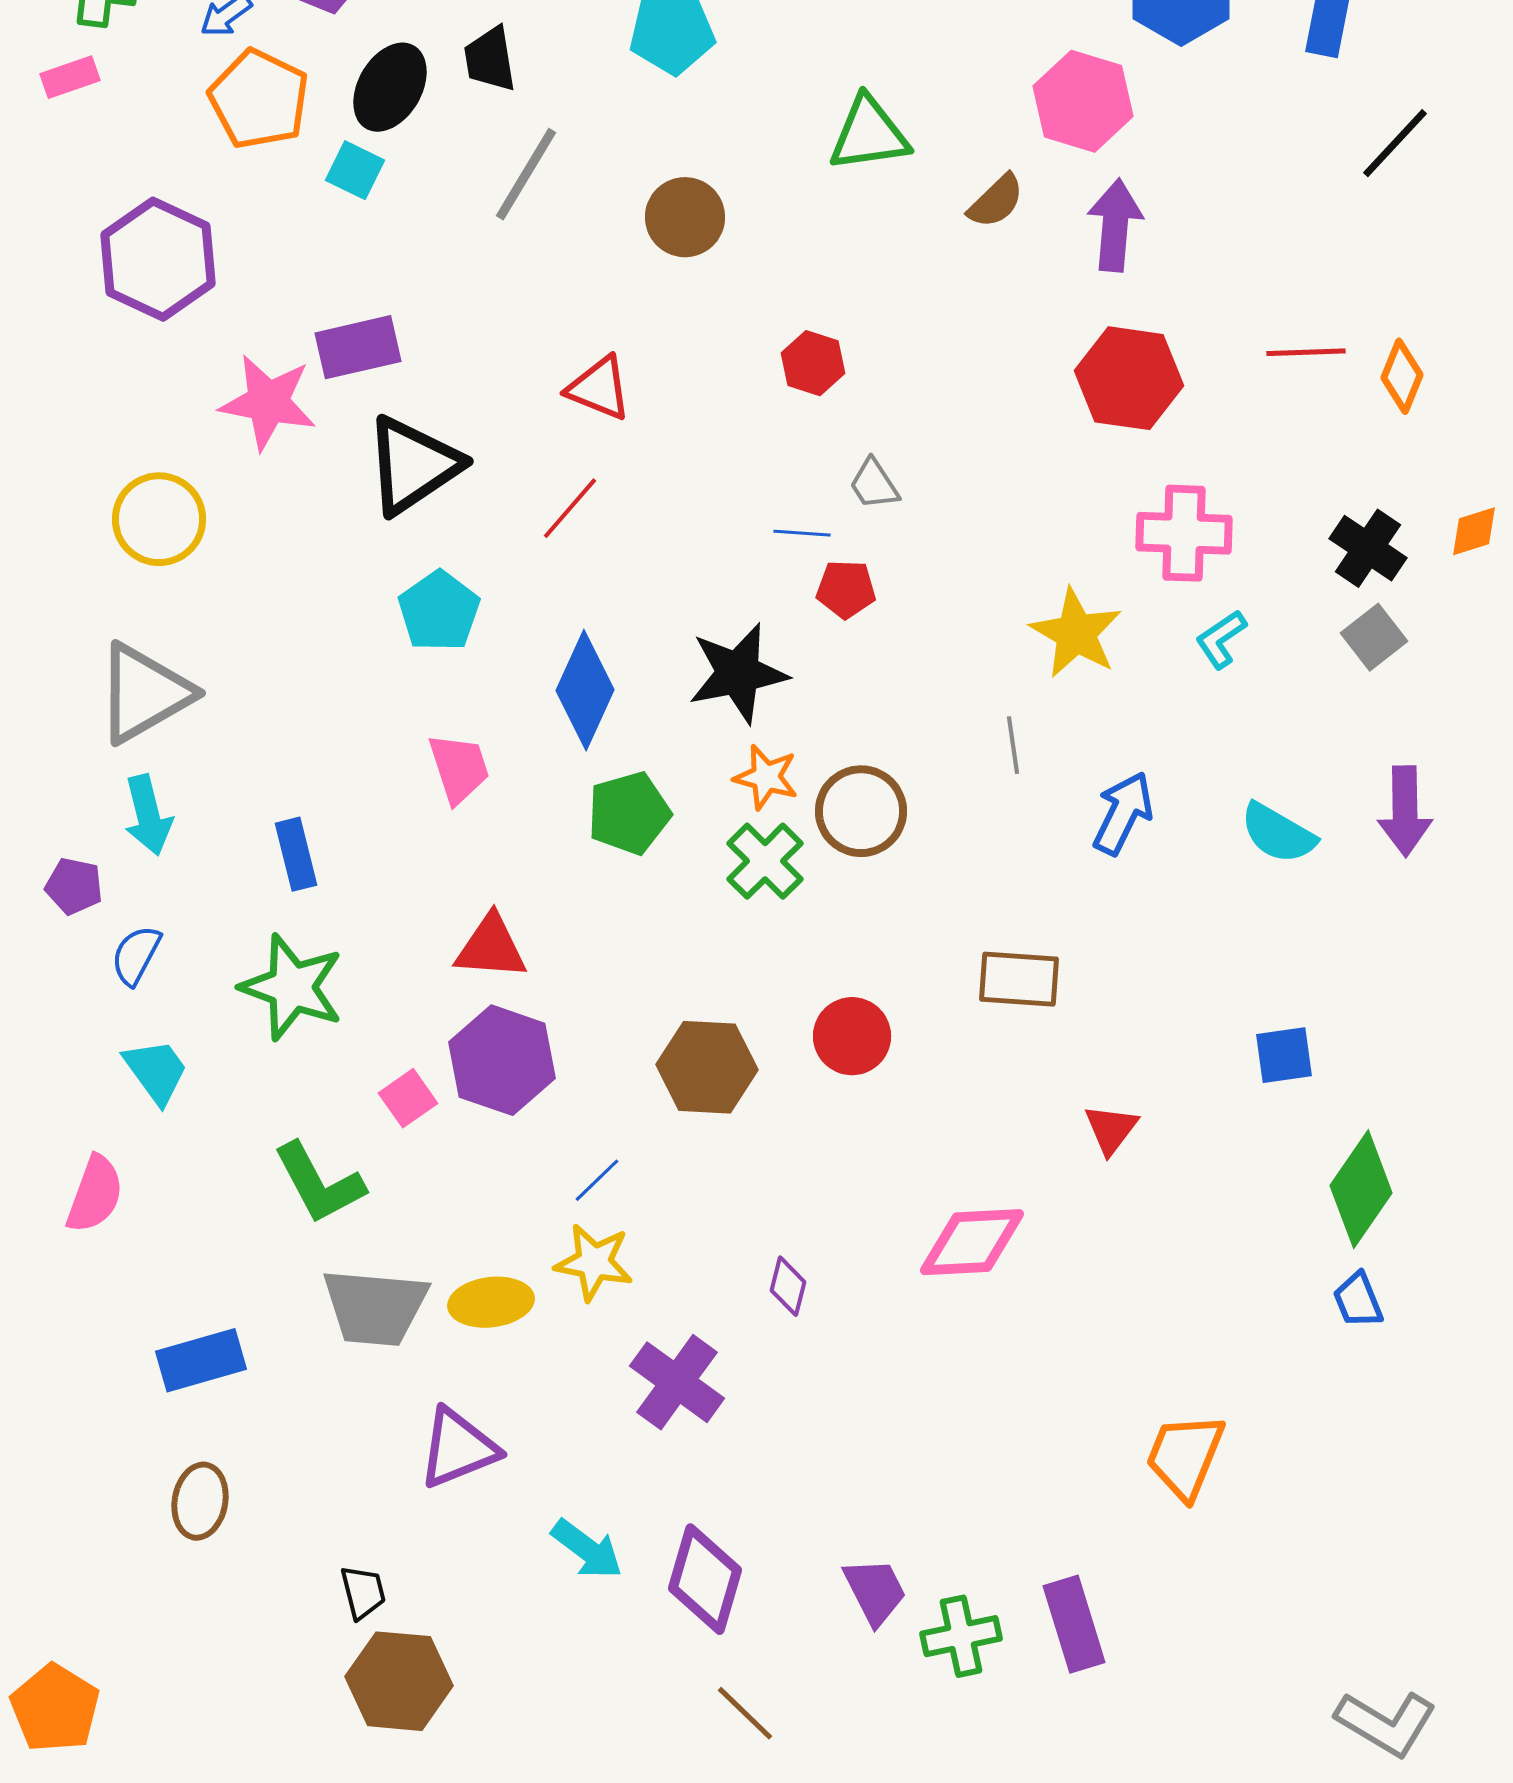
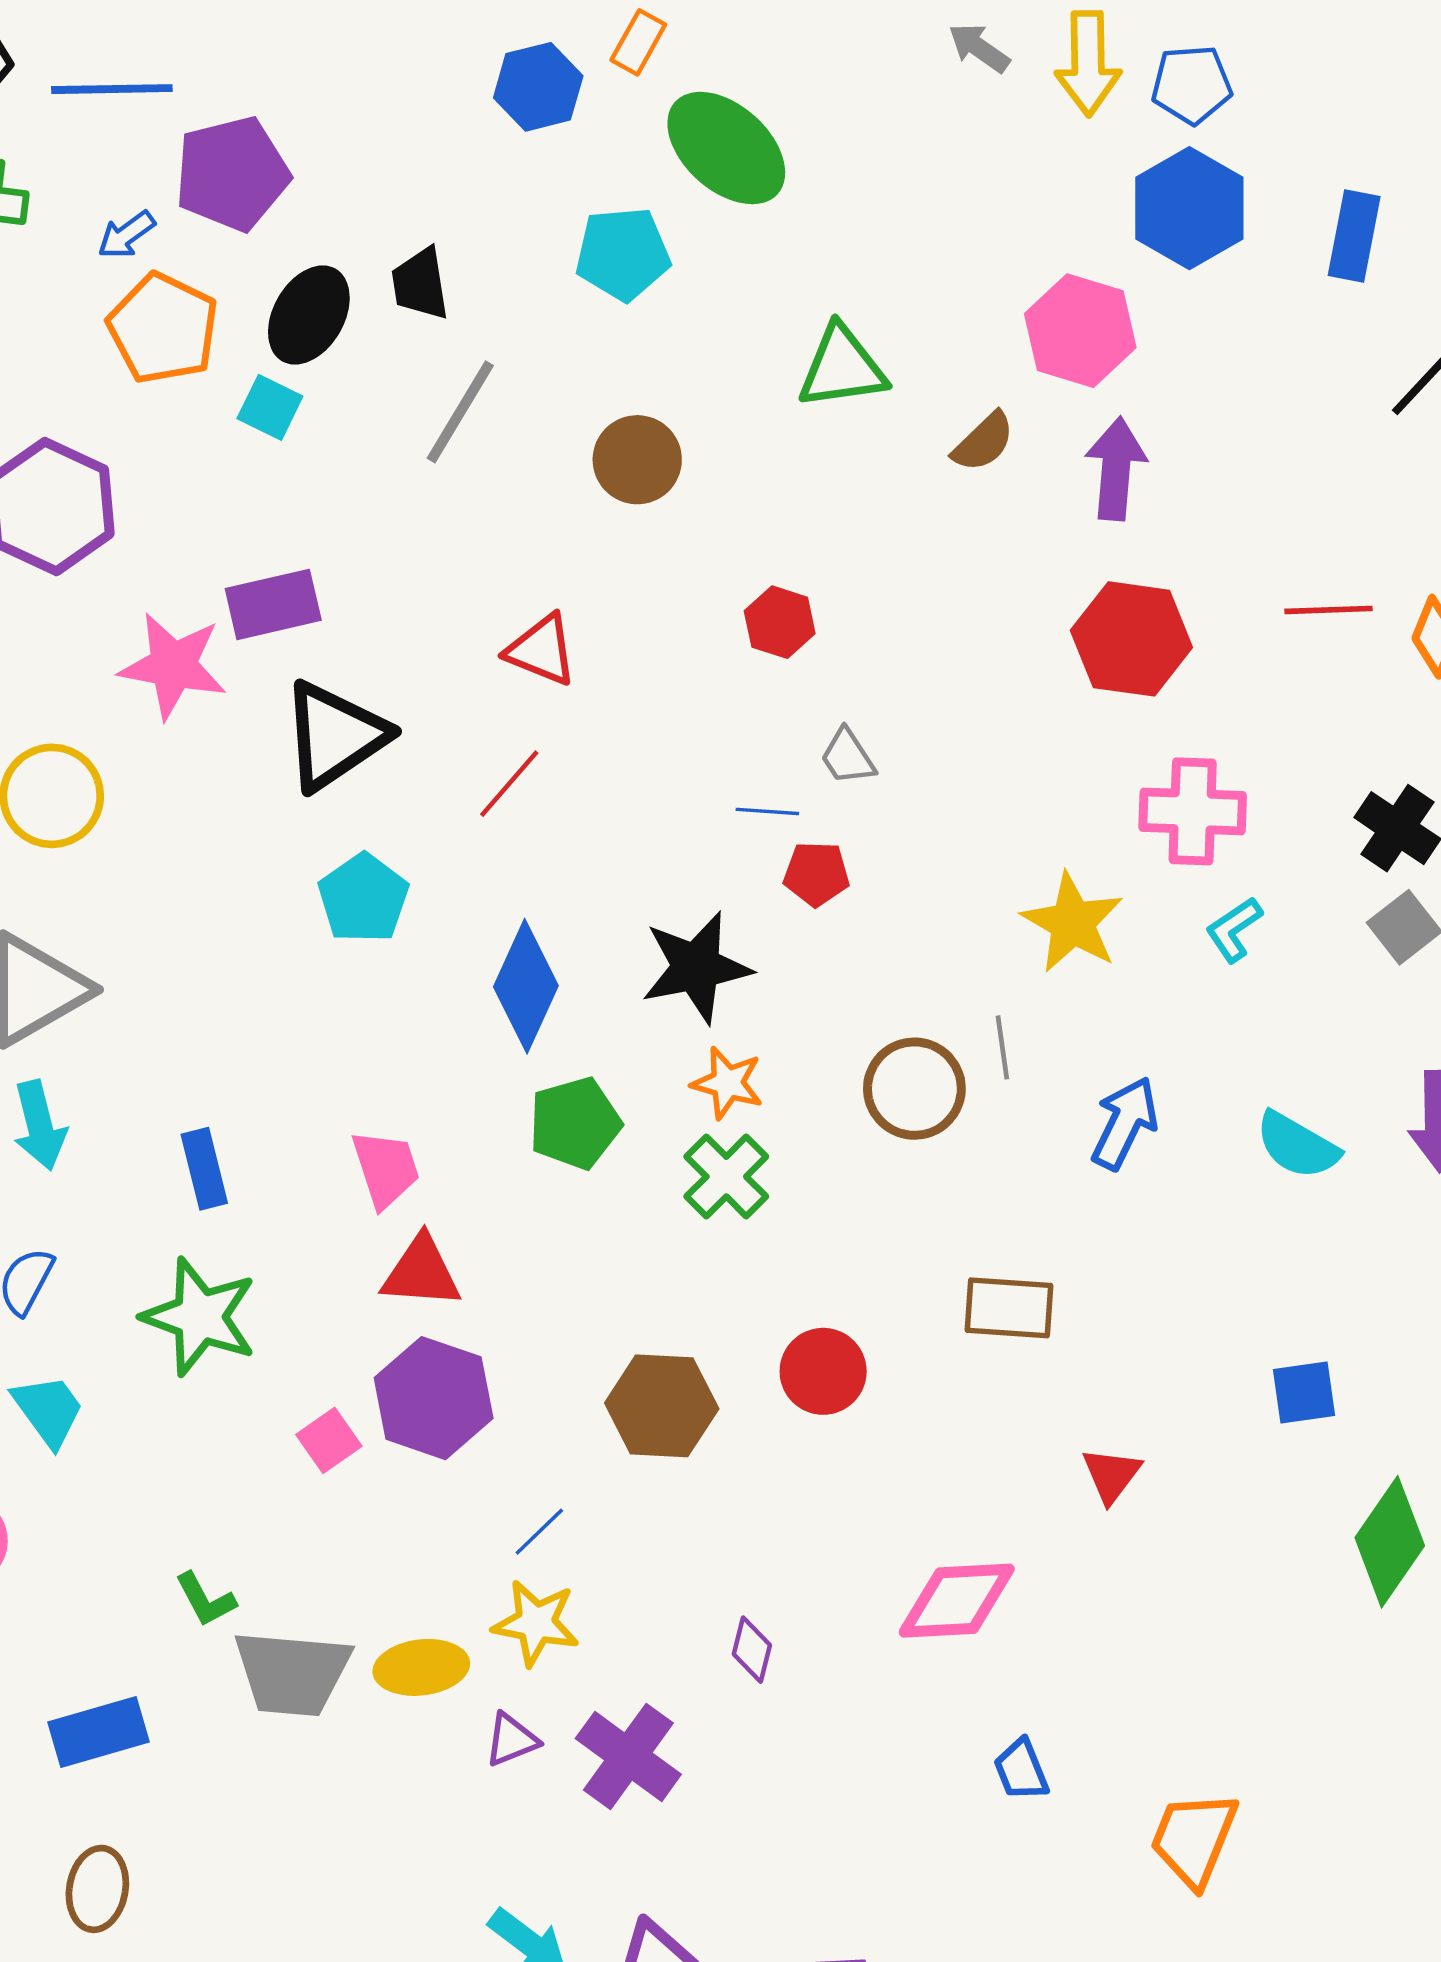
pink trapezoid: (459, 768) -> (386, 1169), moved
brown circle: (861, 811) -> (914, 1089), moved
green L-shape: (319, 1183) -> (205, 1600), moved, size x0.6
blue trapezoid: (1358, 1300) -> (1021, 1770), moved
purple triangle: (458, 1448) -> (511, 1740), moved, size x0.6

